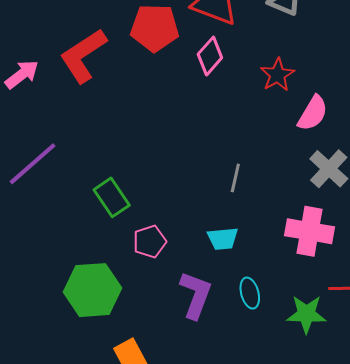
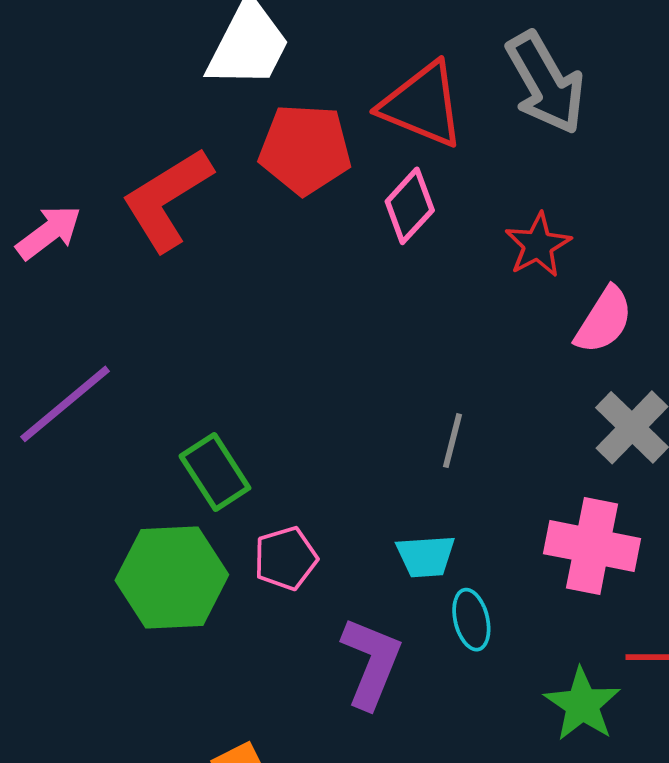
green hexagon: (93, 290) -> (172, 577), moved
cyan ellipse: (250, 293) -> (471, 620), moved
green star: (306, 314) -> (582, 704), turned 30

